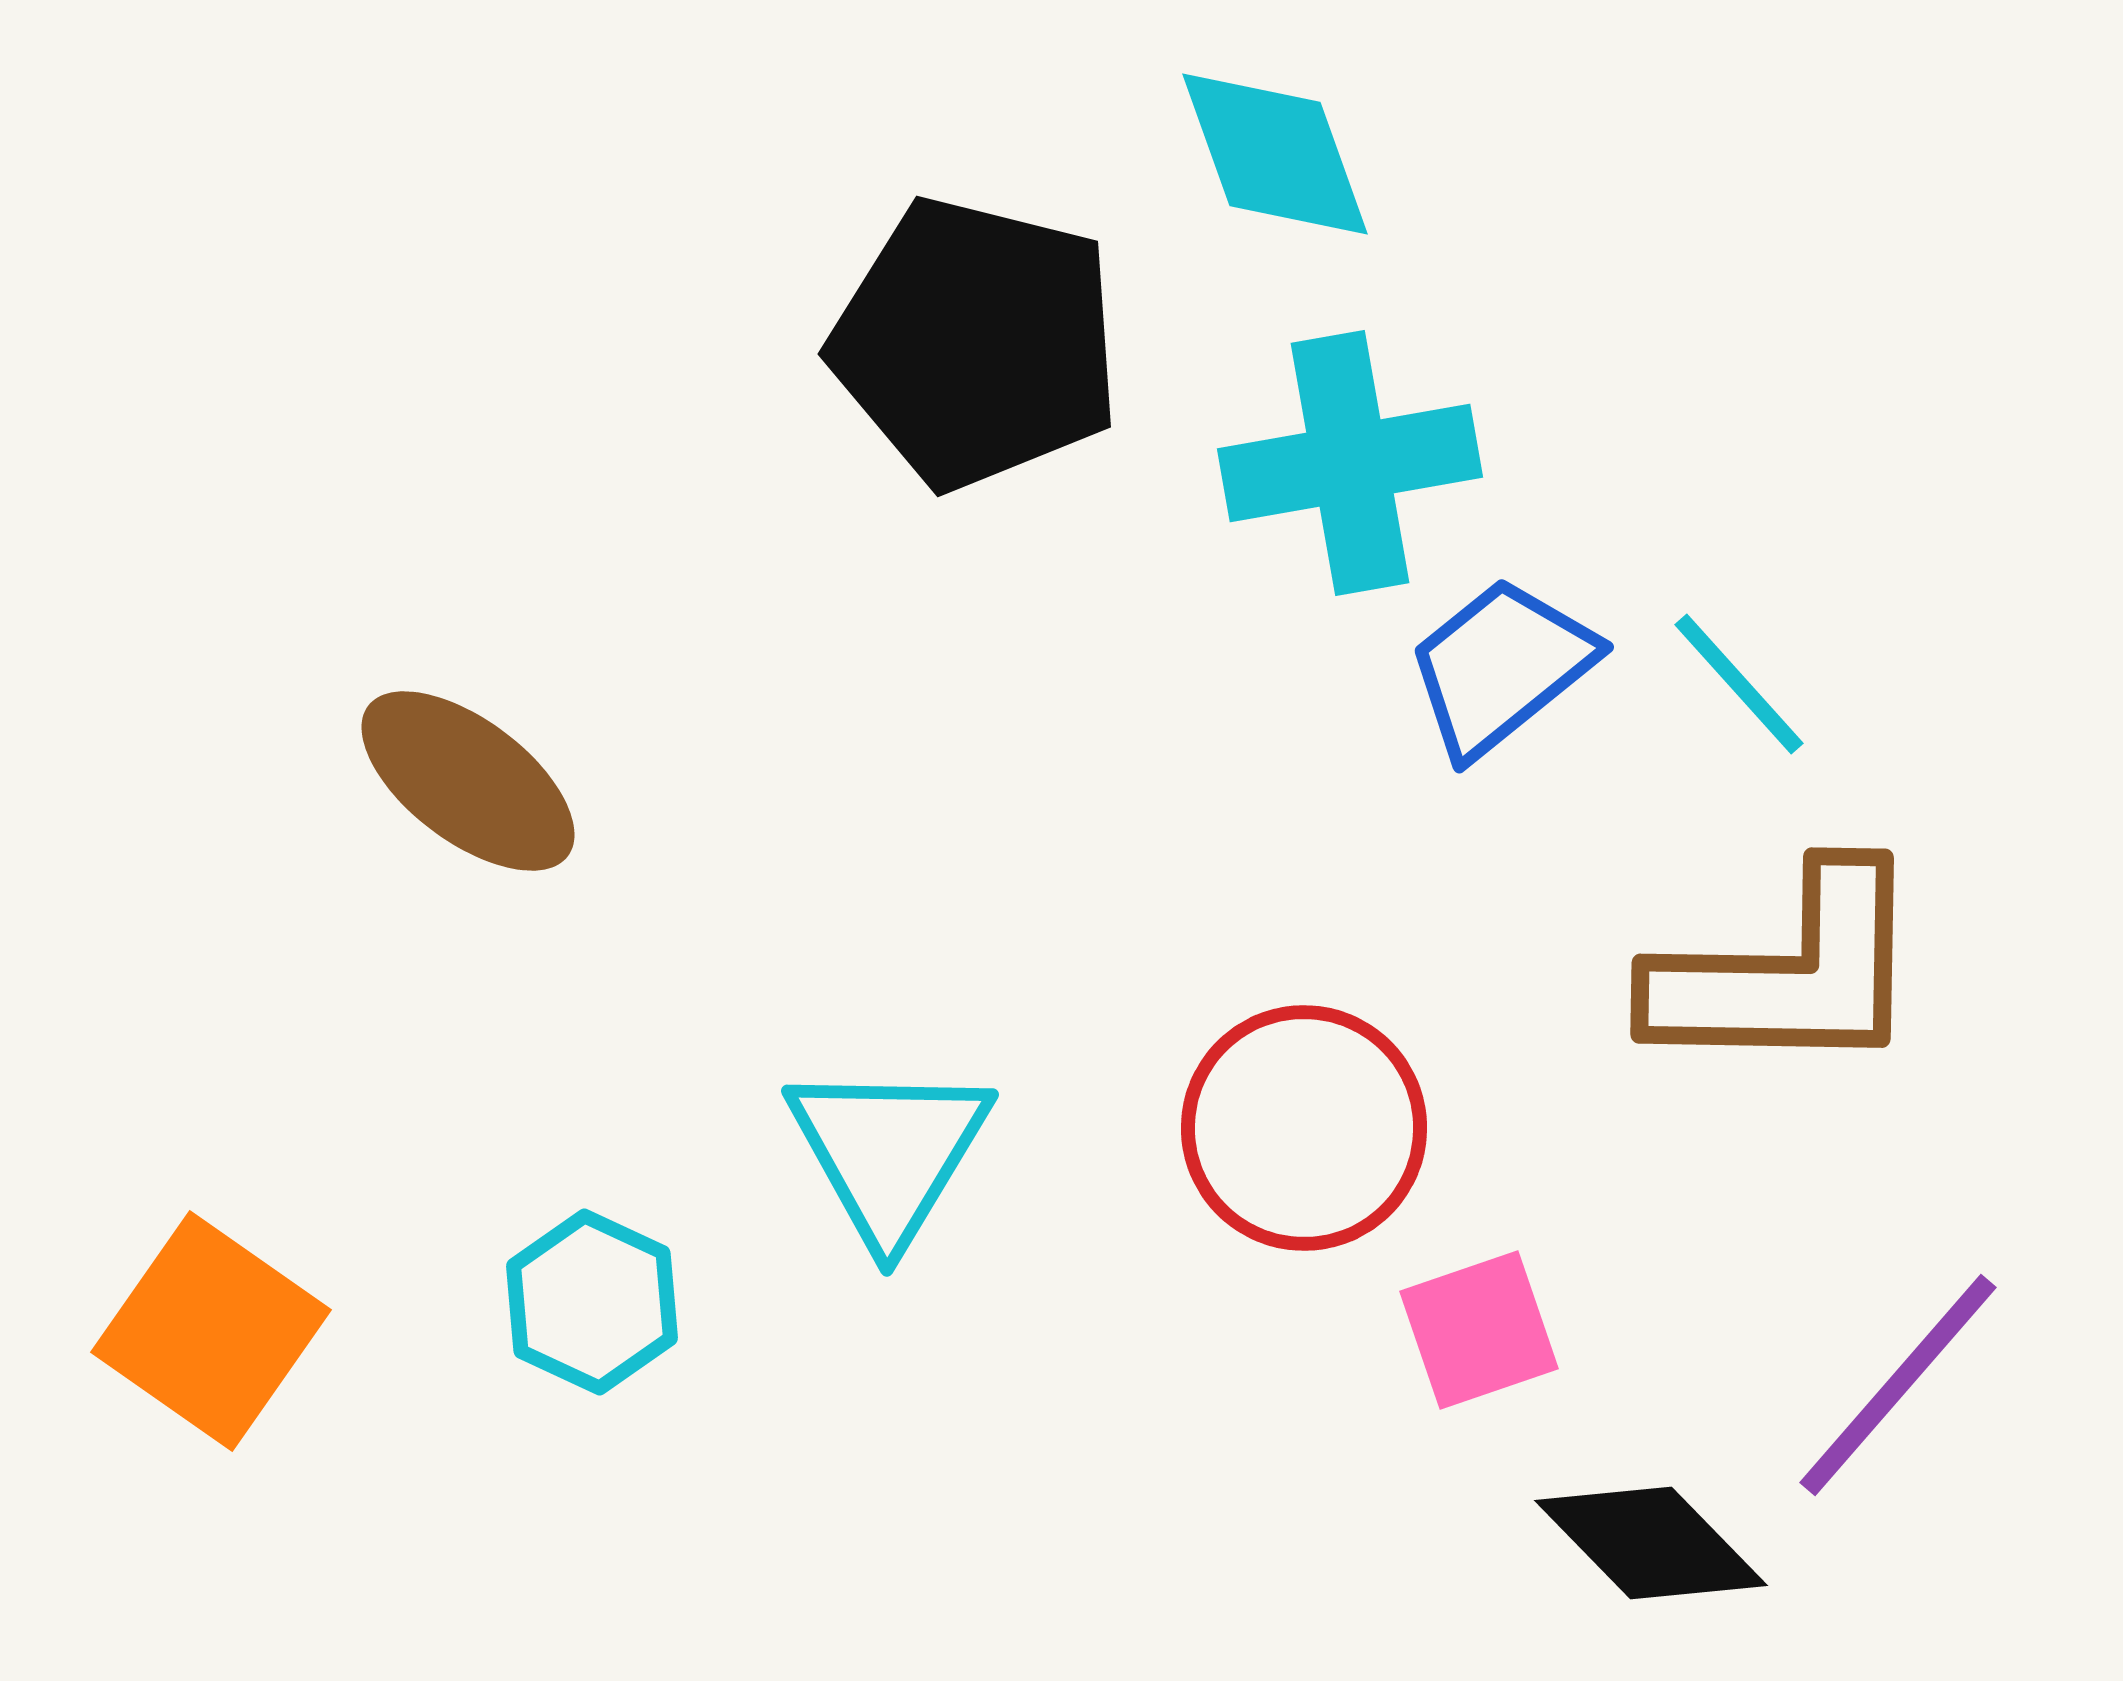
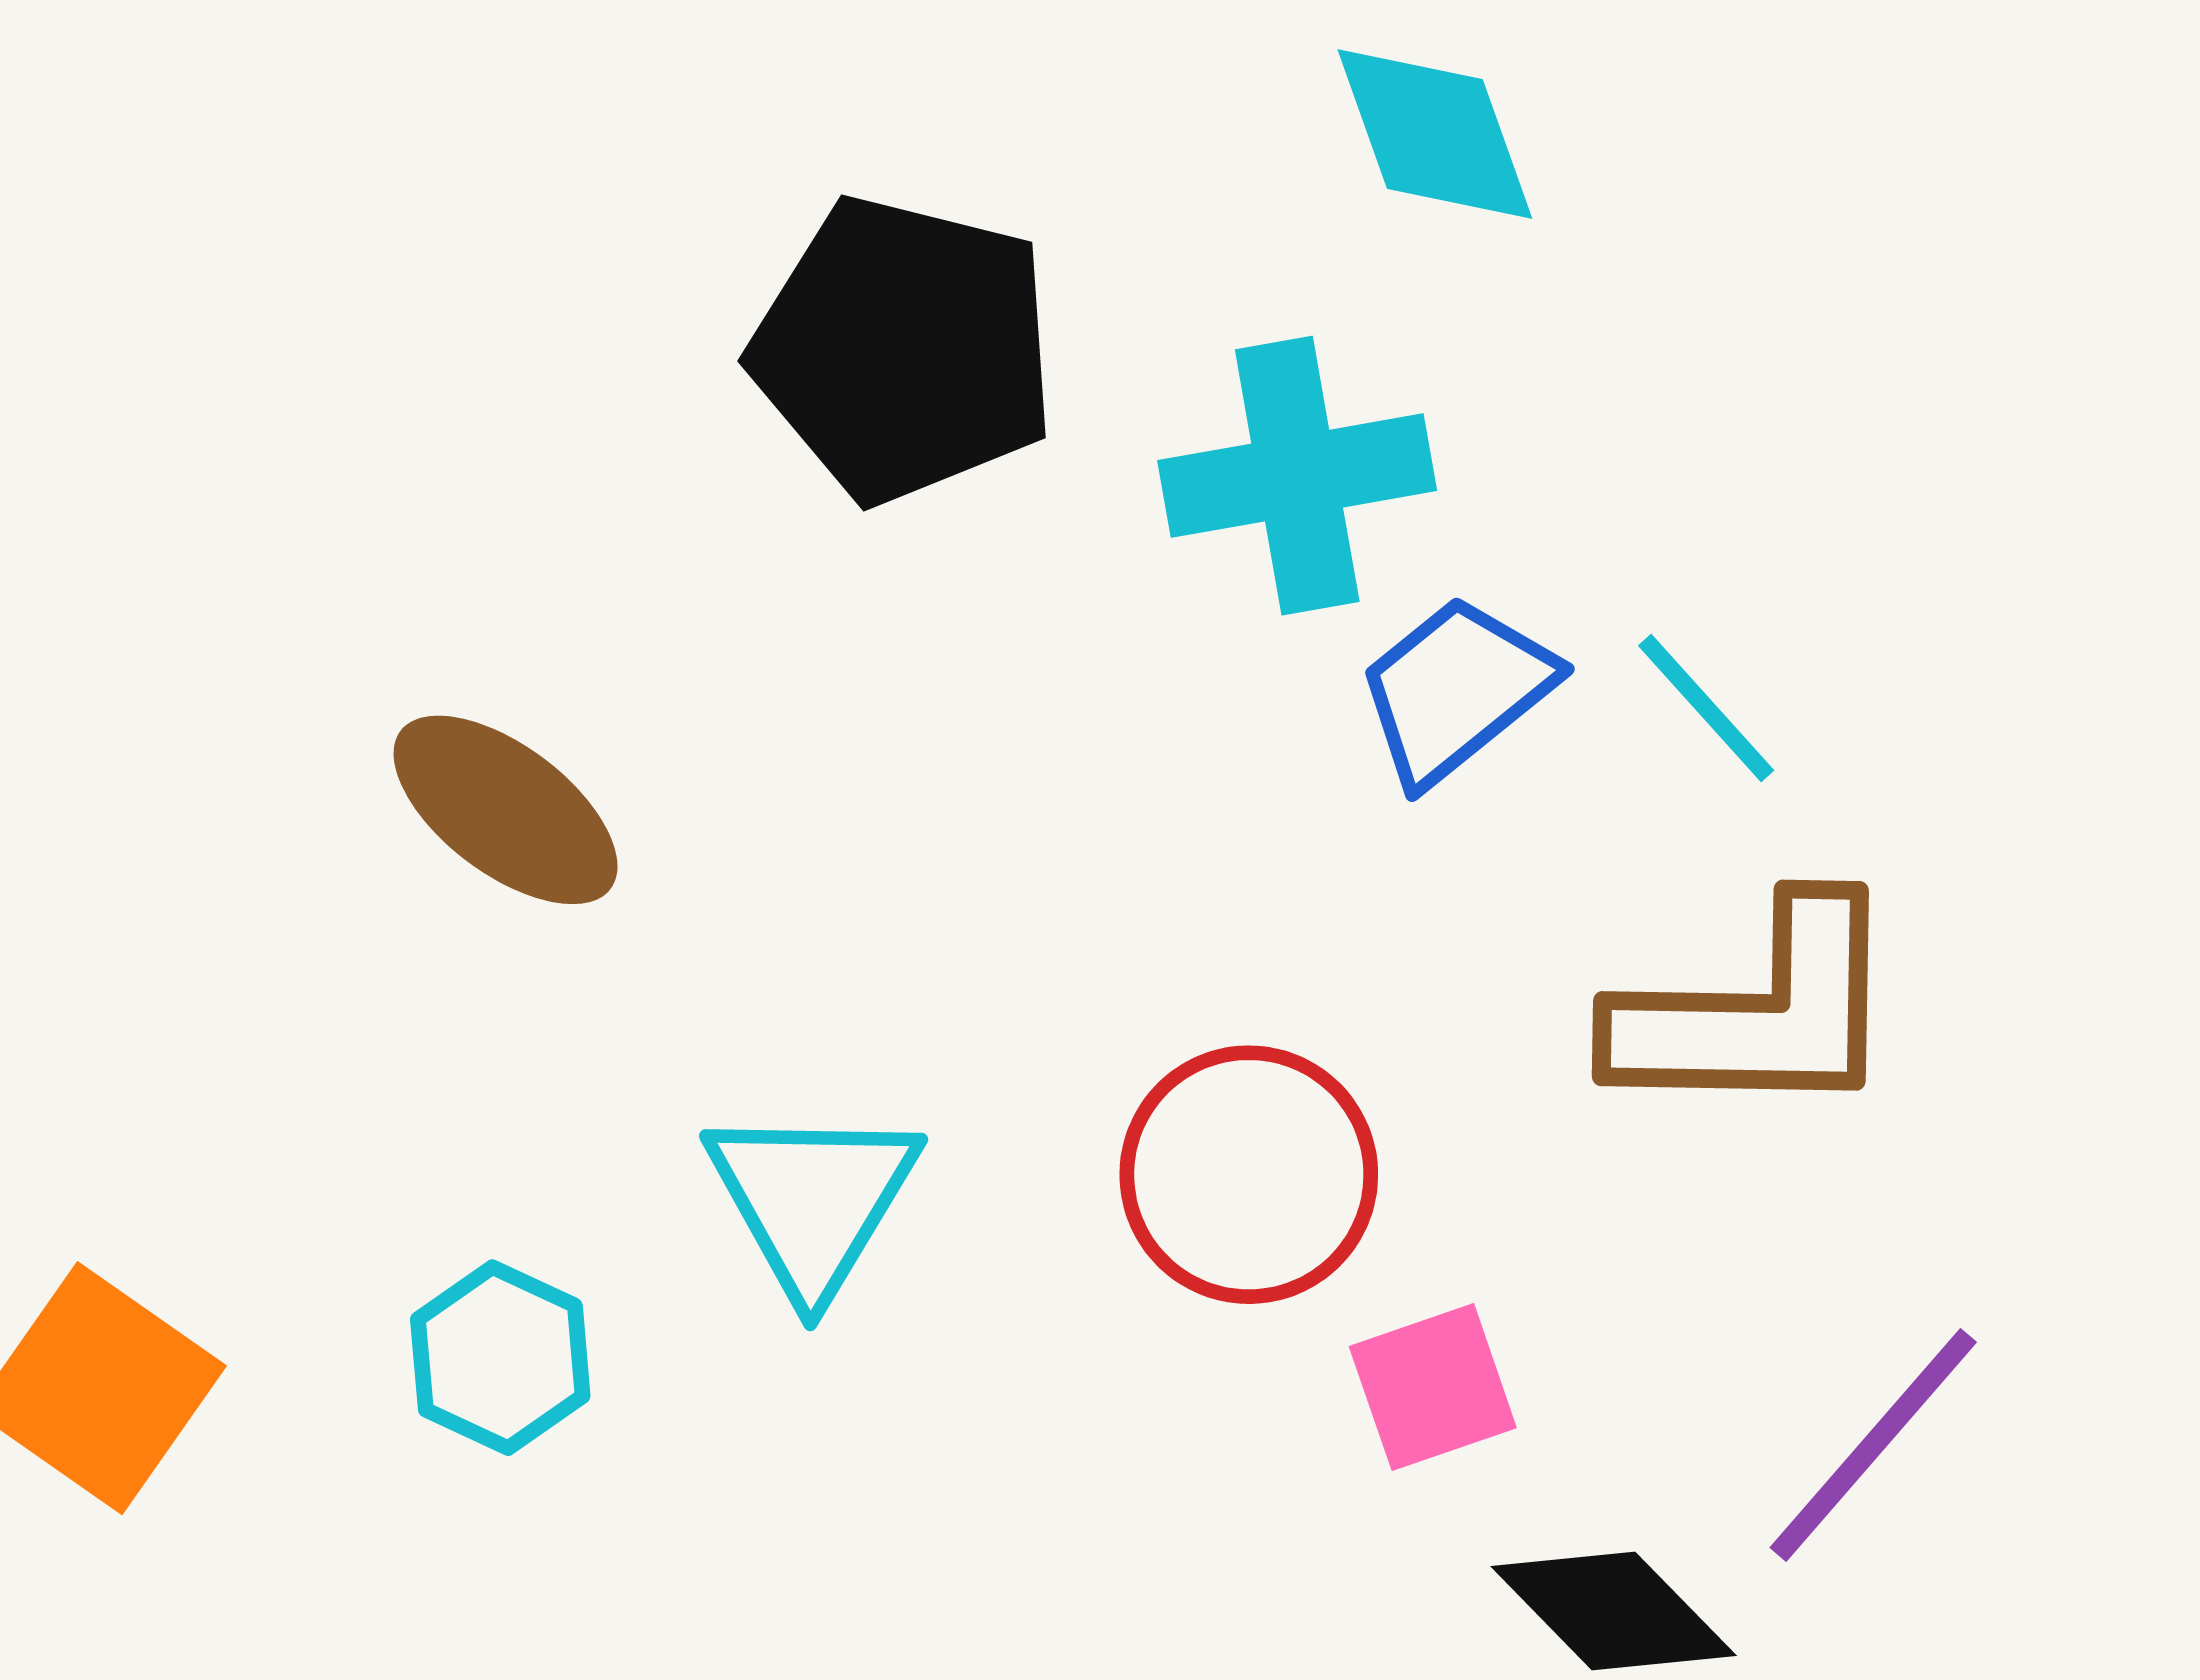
cyan diamond: (1275, 154) -> (1435, 134), moved
brown ellipse: (468, 781) -> (506, 810), moved

